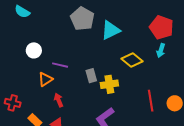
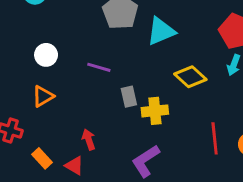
purple line: (60, 65) -> (99, 67), moved
orange triangle: (45, 79) -> (43, 96), moved
red arrow: (59, 100) -> (89, 139), moved

